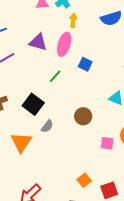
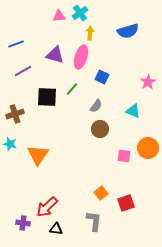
black square: (33, 104) -> (47, 97), moved, turned -35
gray semicircle: (47, 126) -> (96, 106), moved

